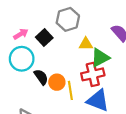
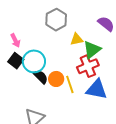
pink arrow: (21, 34) -> (15, 40), turned 104
black square: (44, 37) -> (16, 61), moved
cyan circle: (22, 59) -> (34, 61), moved

